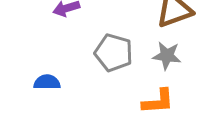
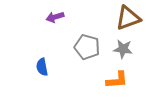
blue semicircle: (47, 82) -> (42, 67), turned -102

